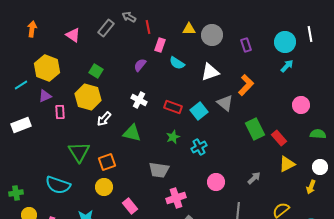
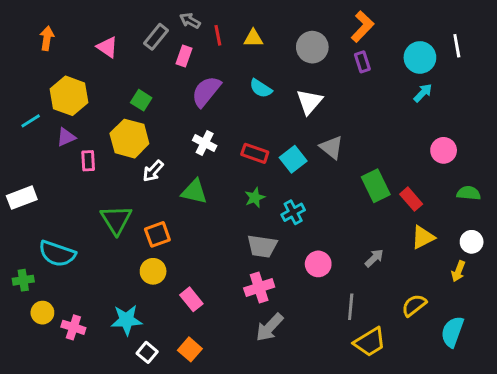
yellow triangle: (189, 29) -> (253, 38), moved
pink rectangle: (160, 45) -> (184, 56), moved
purple semicircle: (140, 65) -> (206, 91), size x1.6
white triangle: (210, 72) -> (309, 102), turned -30
orange L-shape: (246, 85) -> (362, 26), moved
white rectangle: (21, 125) -> (22, 198), moved
gray trapezoid: (159, 170) -> (262, 246), moved
cyan semicircle: (58, 185) -> (57, 254), moved

